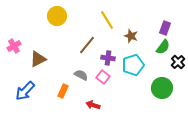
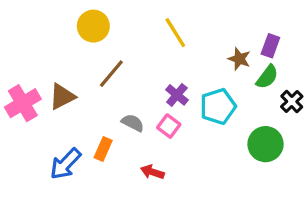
brown star: (131, 36) -> (239, 59), moved
brown line: (87, 45) -> (111, 74), moved
pink cross: (14, 46) -> (23, 103), moved, size x1.5
purple cross: (108, 58) -> (177, 95), turned 32
blue arrow: (25, 91) -> (65, 164), moved

